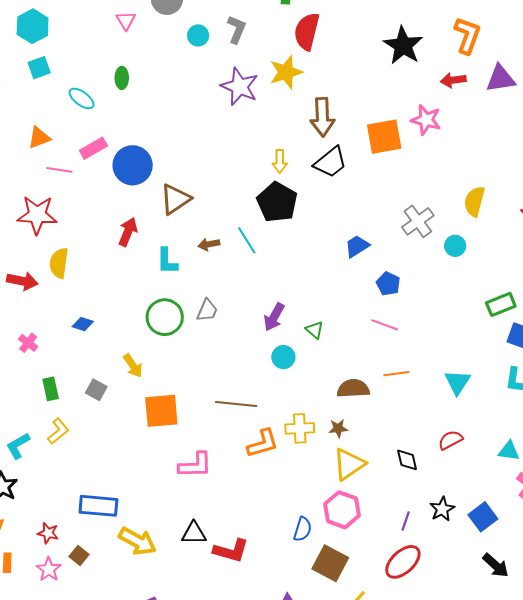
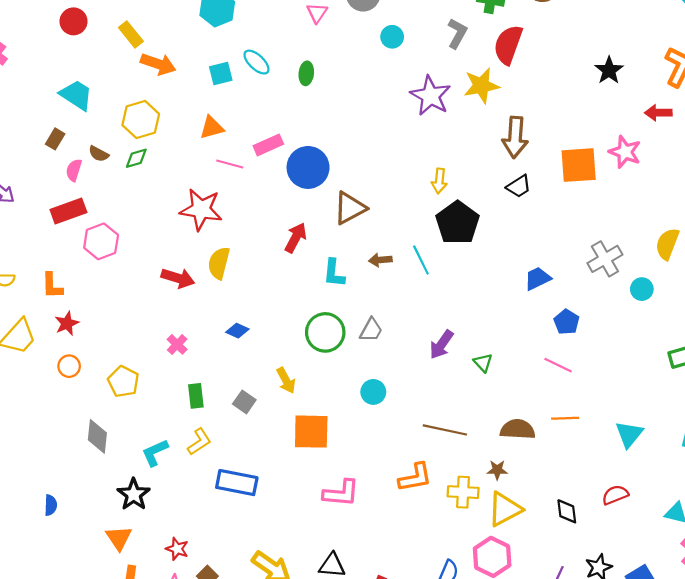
gray L-shape: (237, 29) -> (457, 33), moved
black star: (403, 45) -> (609, 70), size x0.7
cyan square: (39, 68) -> (221, 74), moved
cyan ellipse: (81, 98) -> (256, 62), moved
yellow arrow: (280, 161) -> (439, 181), moved
black trapezoid: (331, 162) -> (519, 186), size x0.7
cyan circle: (283, 357) -> (373, 392), moved
brown line: (236, 404) -> (445, 430), moved
yellow cross: (300, 428) -> (463, 492), moved
blue rectangle: (98, 506) -> (237, 483), moved

